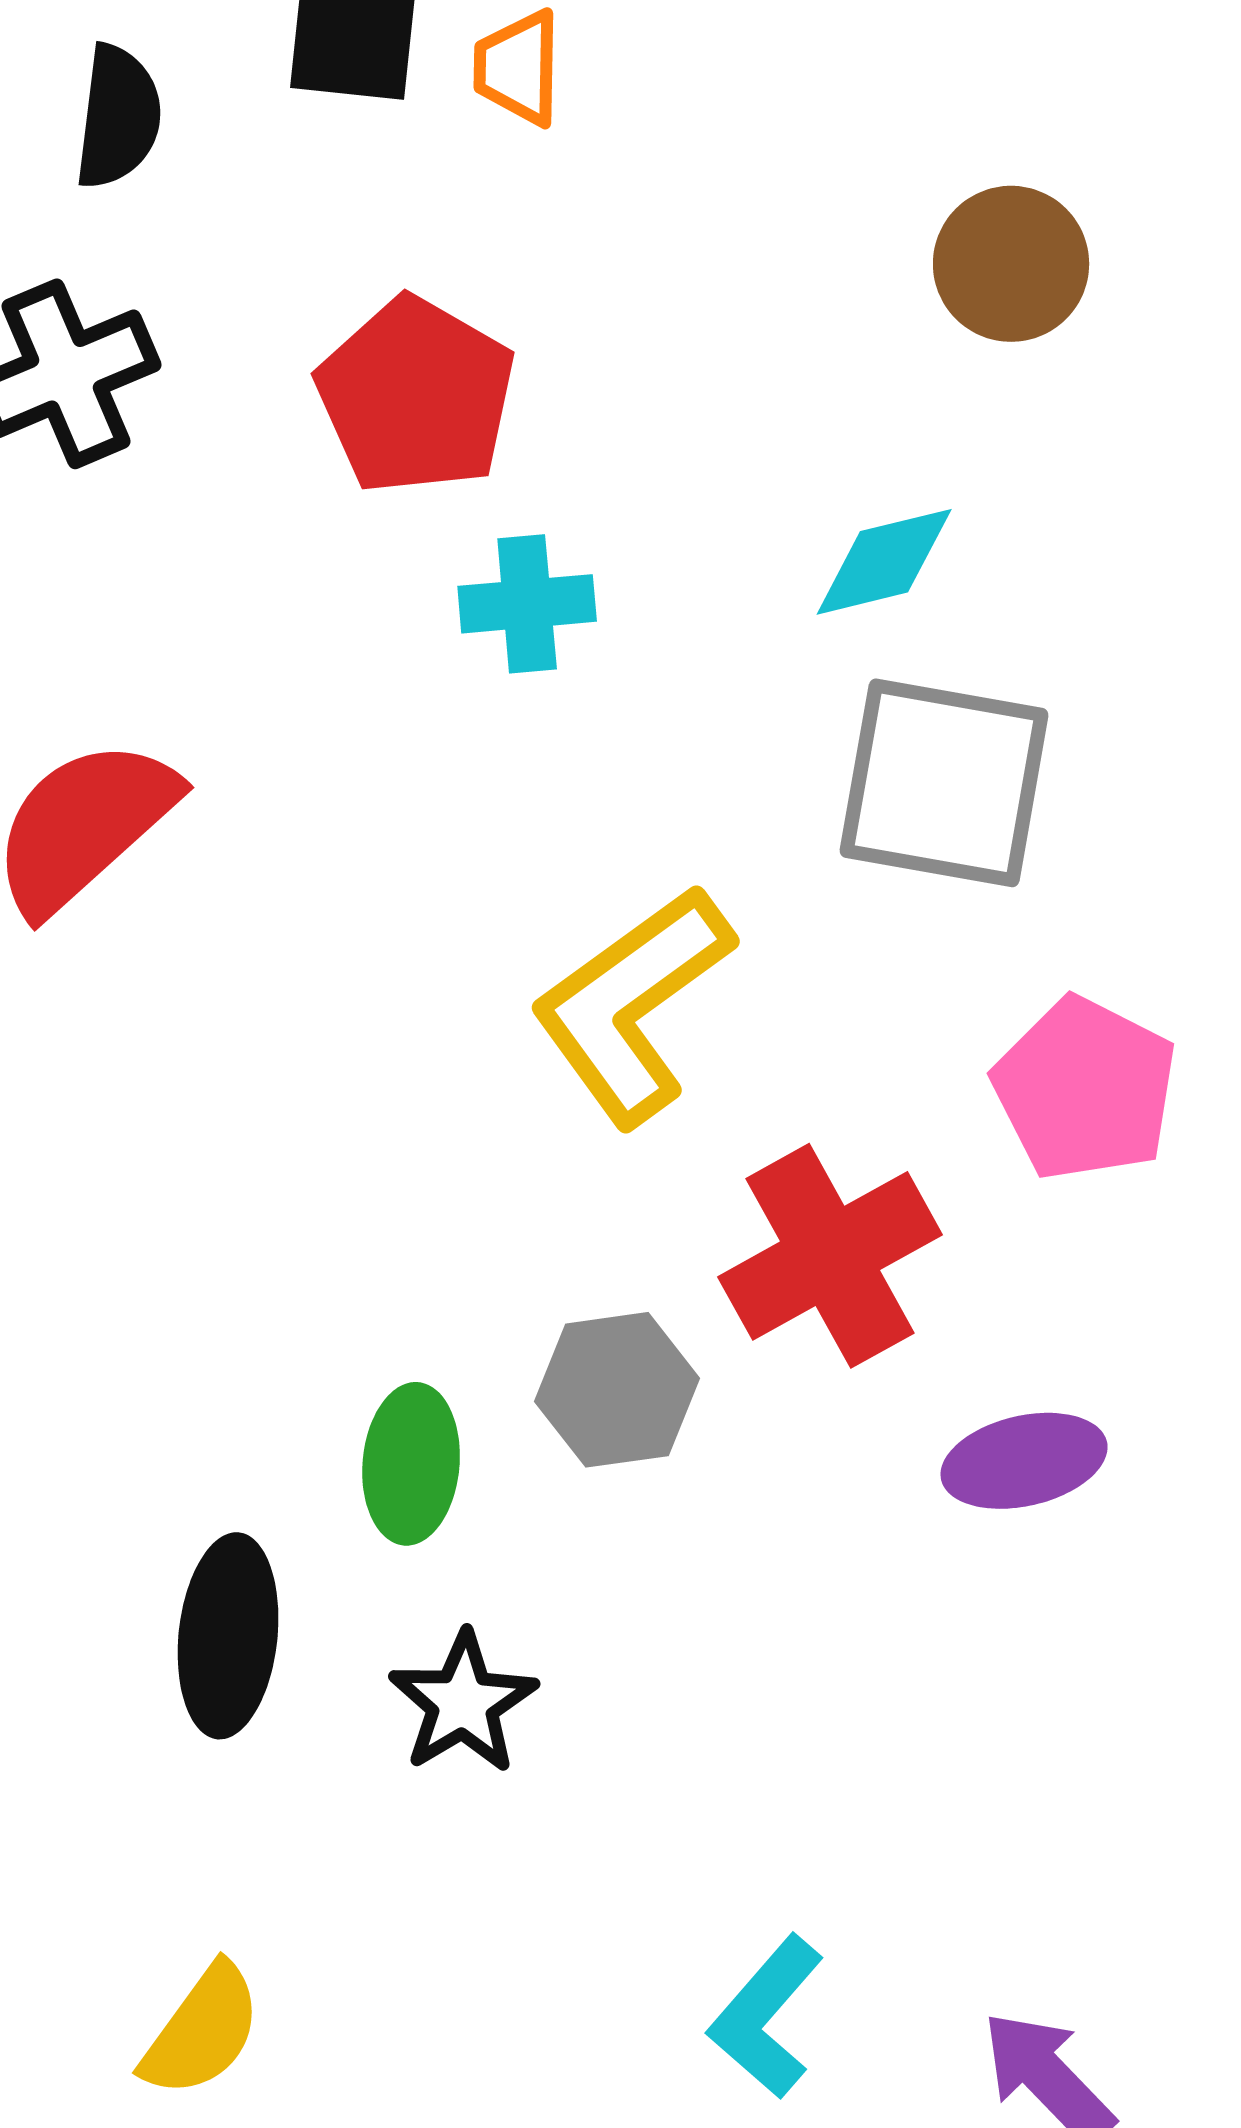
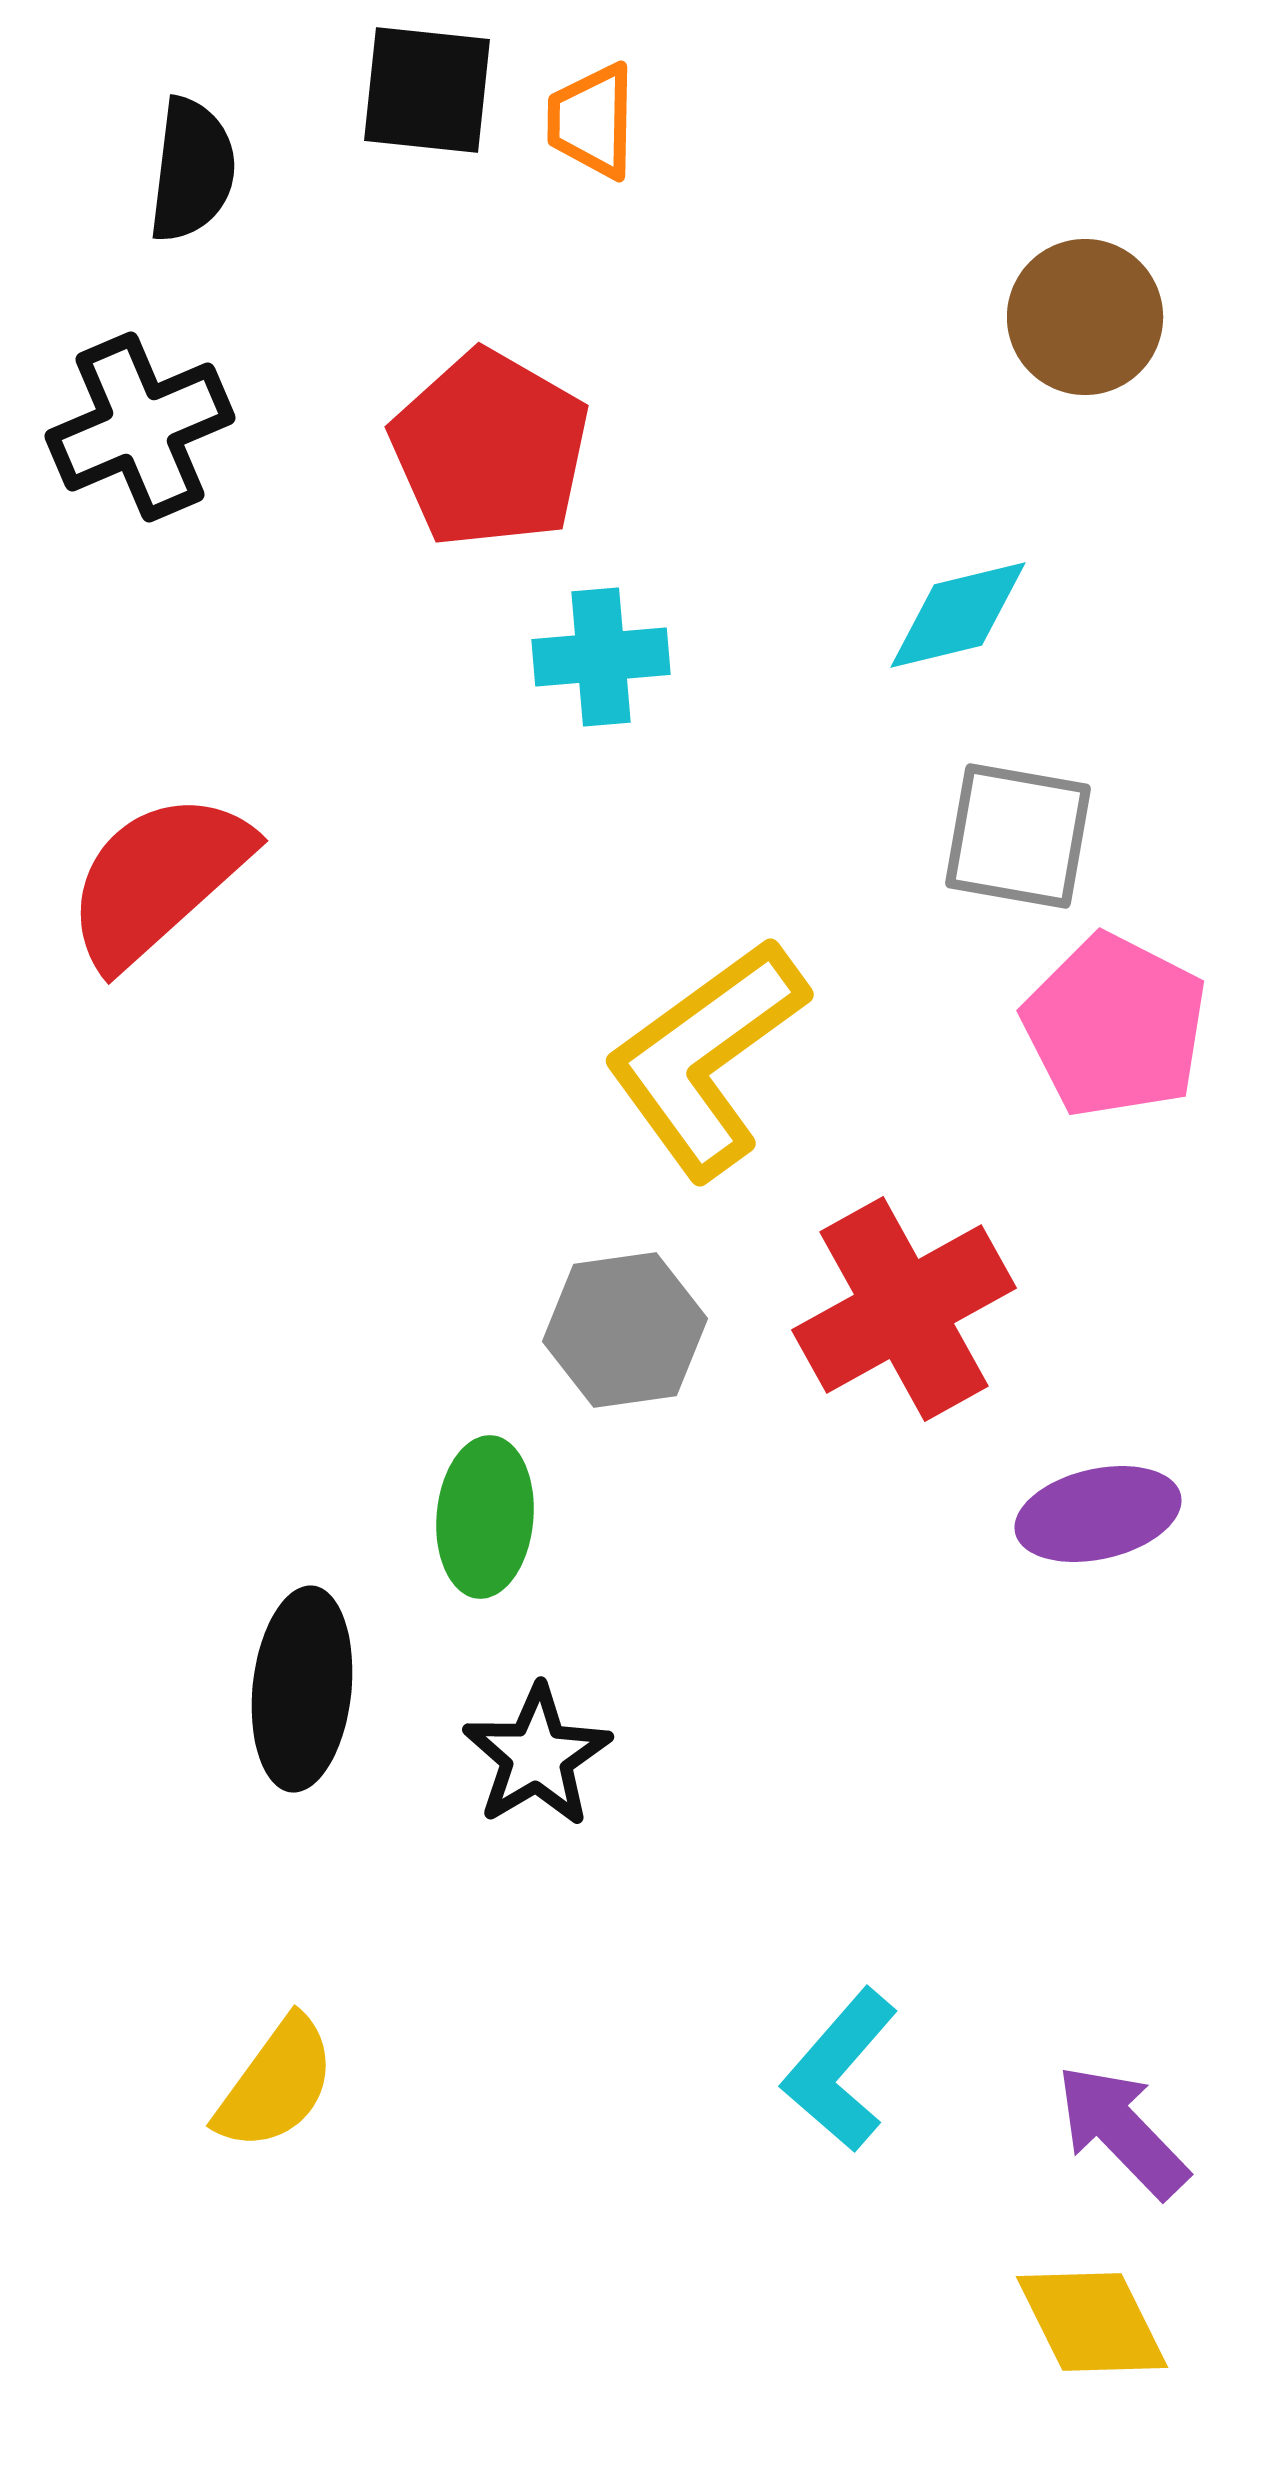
gray square: (944, 783) -> (1018, 836), size x0.7
pink pentagon: (1085, 1089) -> (1115, 1026), moved
gray hexagon: (617, 1390) -> (625, 1330), moved

